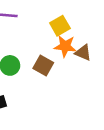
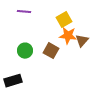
brown triangle: (83, 53) -> (82, 41), turned 48

